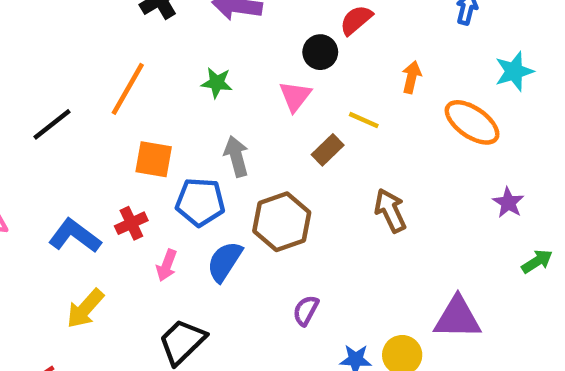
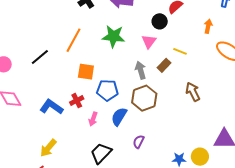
orange arrow: (412, 77) -> (208, 26), moved
green star: (217, 83) -> (113, 36), size x1.6
gray arrow: (236, 156) -> (141, 70), moved
yellow arrow: (85, 309) -> (48, 148), moved
purple semicircle: (306, 310) -> (139, 142), moved

